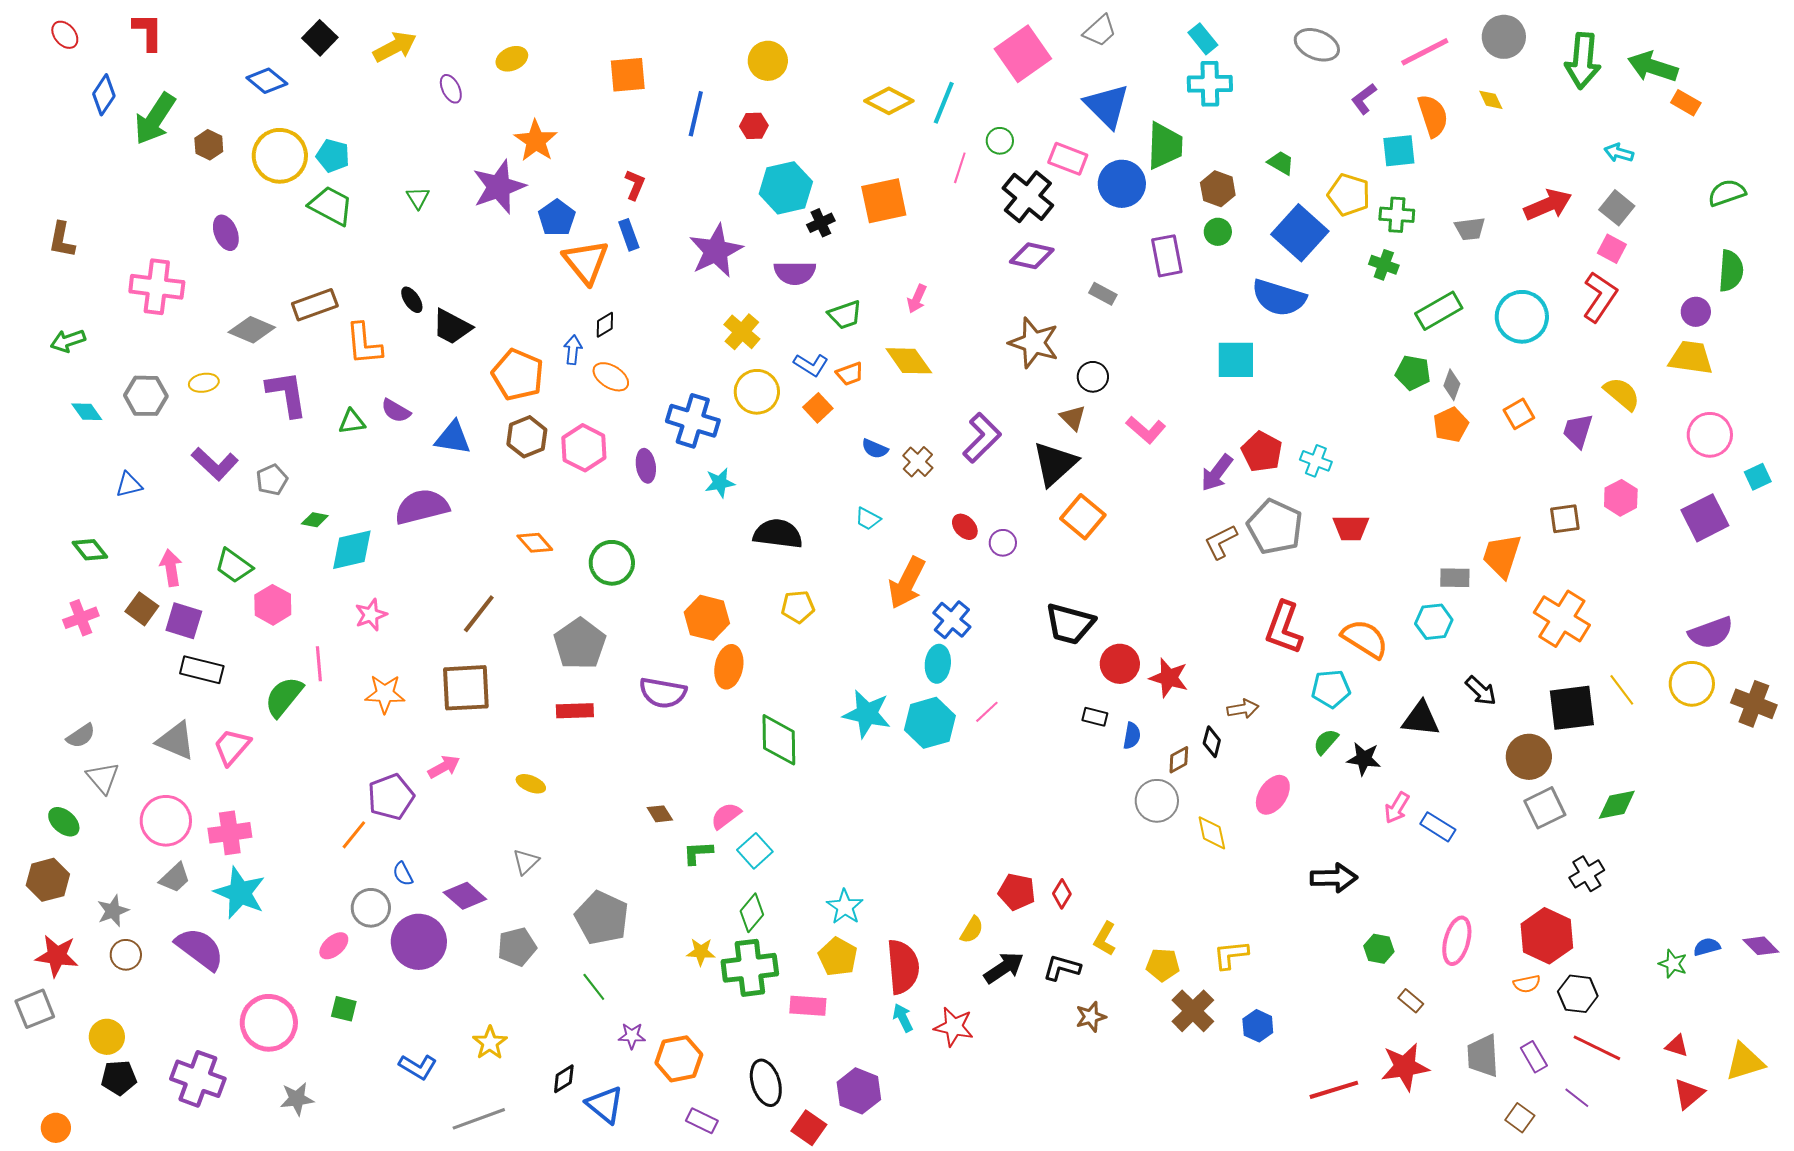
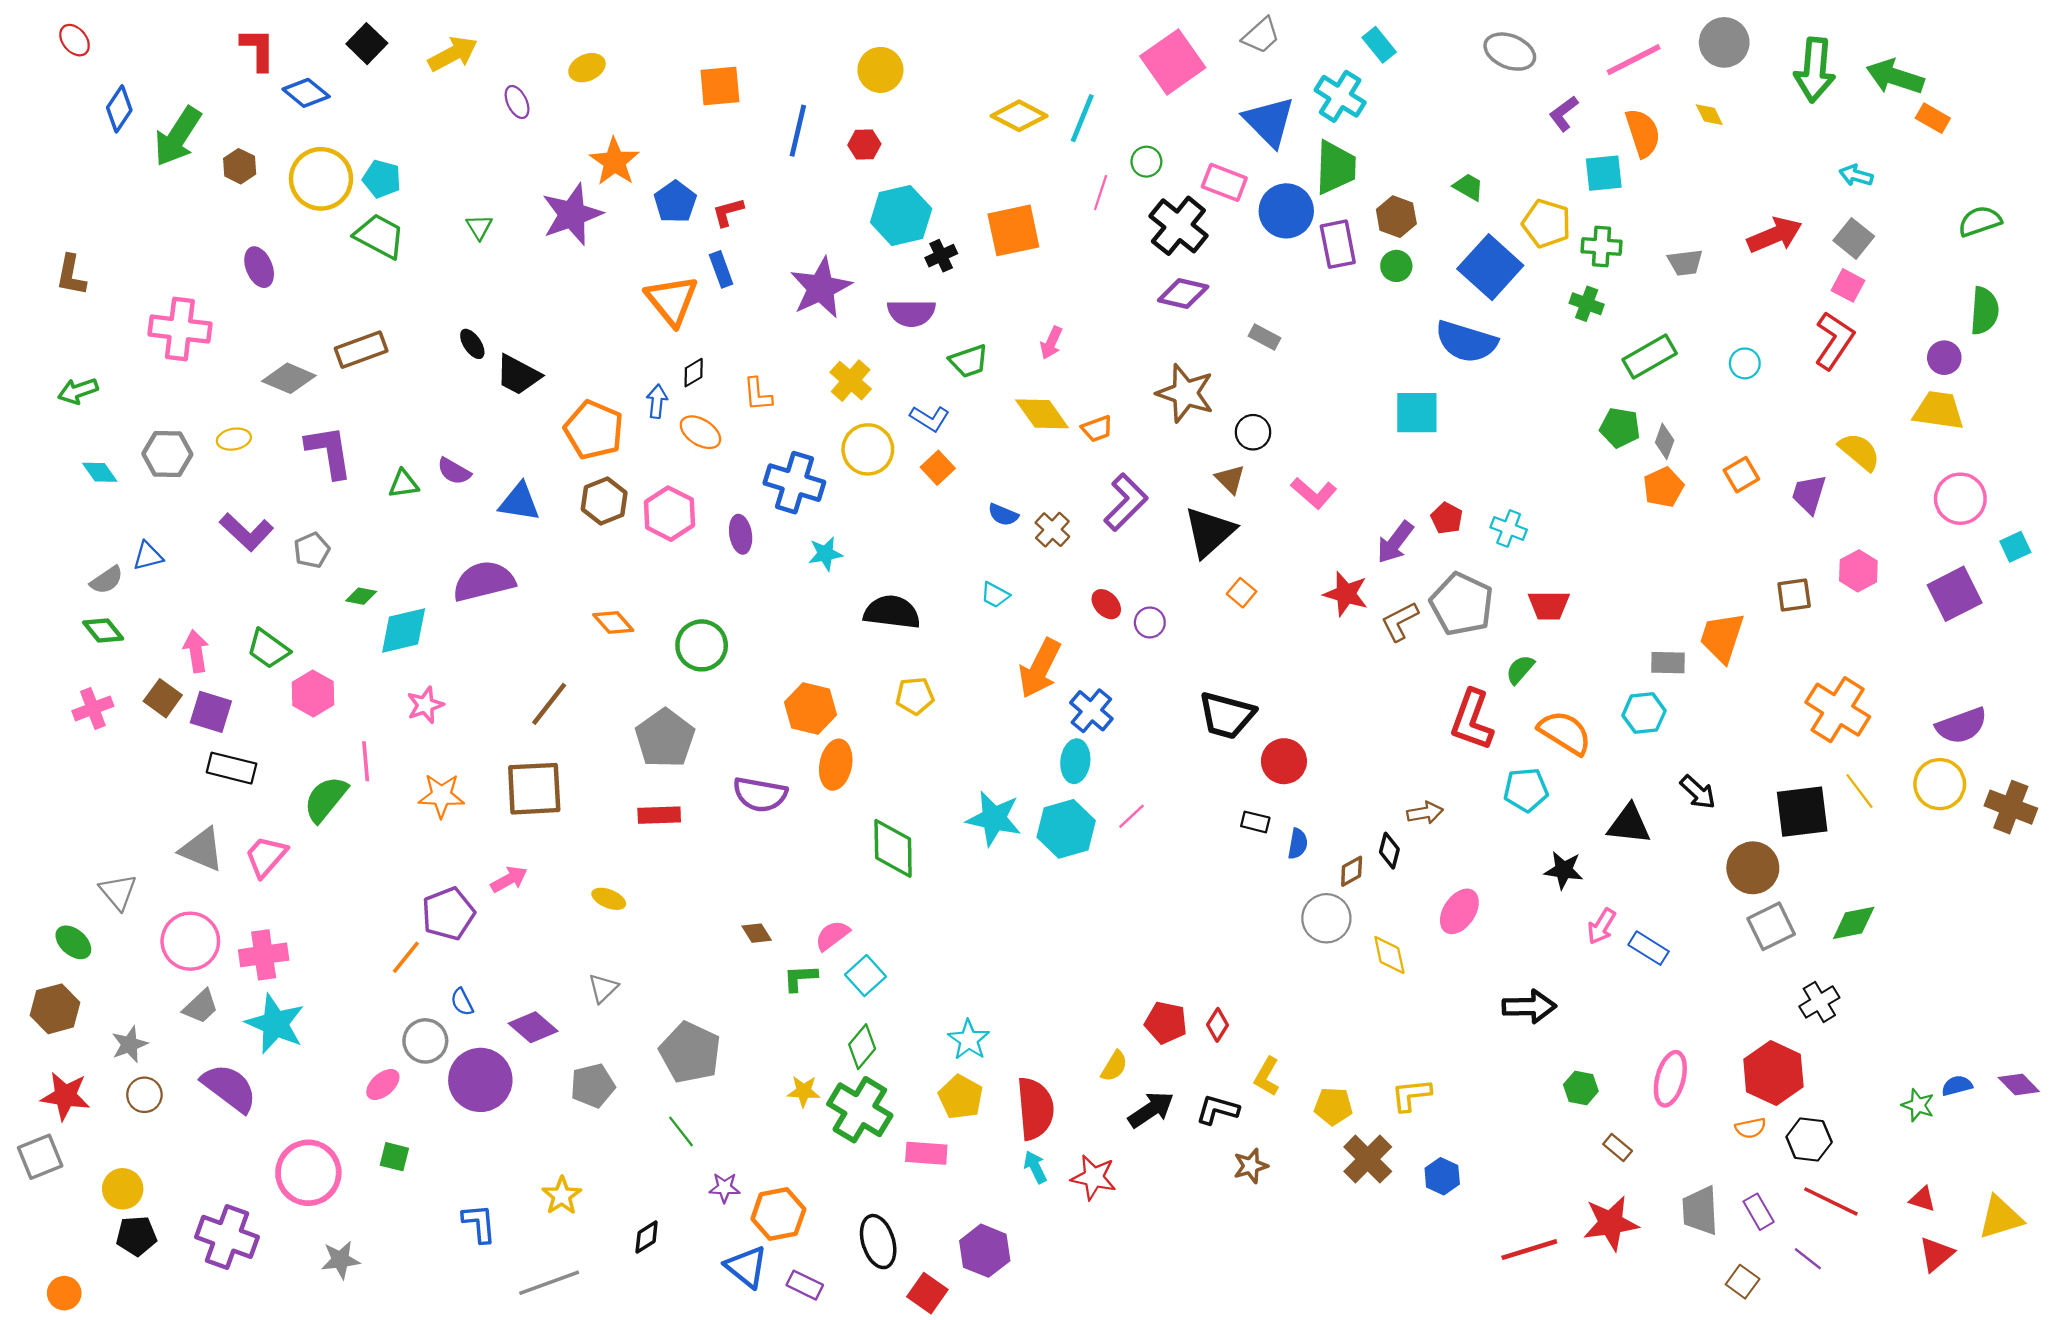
red L-shape: (148, 32) -> (258, 49), moved
cyan cross: (1210, 84) -> (1340, 96), moved, turned 33
red L-shape: (635, 185) -> (728, 212), turned -128
blue pentagon: (557, 218) -> (675, 202), moved
purple rectangle: (1167, 256) -> (1338, 244), moved
cyan circle: (1522, 317) -> (1745, 363), size x0.5
orange L-shape: (364, 344) -> (758, 394), moved, size x0.7
orange trapezoid: (850, 374) -> (1097, 429), moved
red pentagon: (1262, 452) -> (1447, 518), size x0.7
orange square: (1083, 517) -> (1242, 593), size x0.6
orange cross: (1562, 619) -> (1838, 710), moved
red star: (1169, 678) -> (1346, 594), moved
gray semicircle: (81, 736) -> (107, 580), moved
green semicircle: (1326, 742) -> (1520, 669), moved
green cross: (750, 968) -> (860, 1110), turned 38
blue L-shape: (418, 1067) -> (479, 1223), turned -126
blue triangle: (605, 1105) -> (746, 1267), moved

